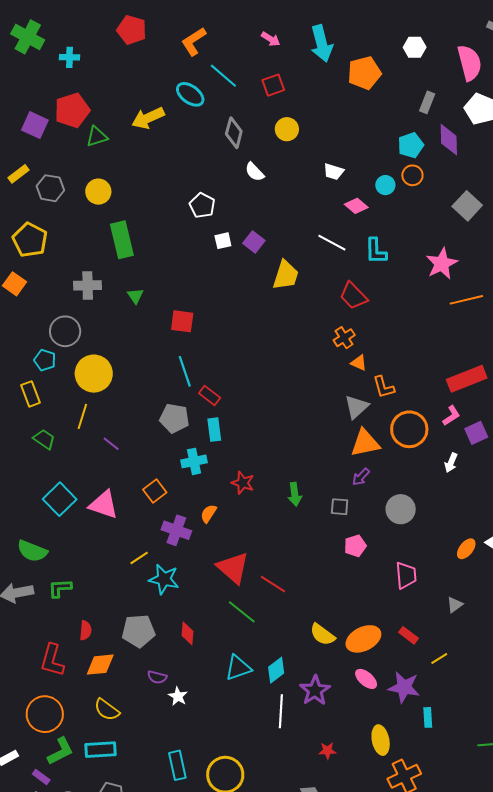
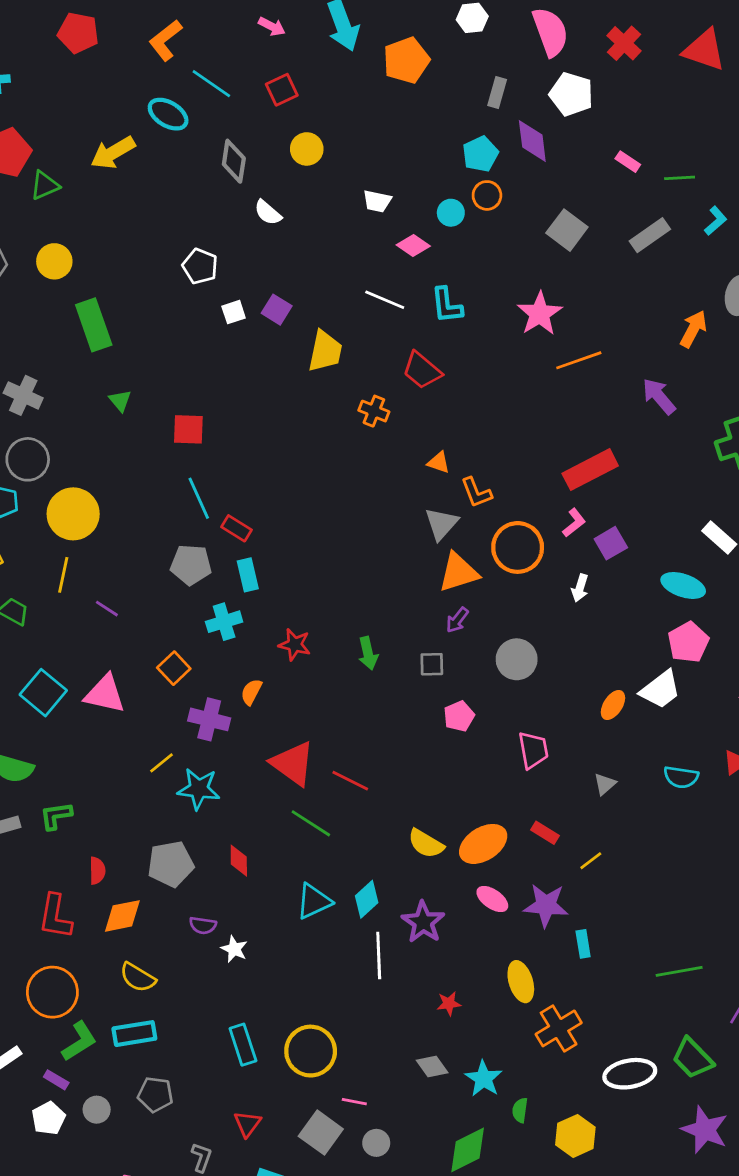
gray cross: (88, 285) -> (23, 395), moved, turned 32
orange cross: (344, 338) -> (374, 411), moved, turned -30

